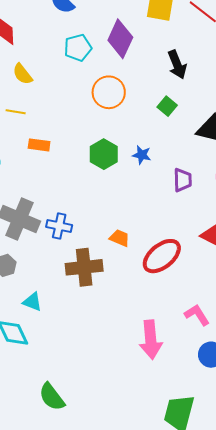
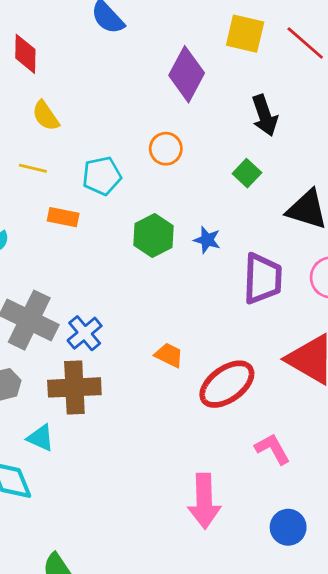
cyan pentagon: (78, 48) -> (102, 176), moved
orange circle: (109, 92) -> (166, 149), size x0.7
purple trapezoid: (183, 180) -> (263, 279), size x1.5
blue cross: (59, 226) -> (85, 333), turned 35
brown cross: (84, 267) -> (74, 387), moved
pink L-shape: (197, 315) -> (272, 449), moved

